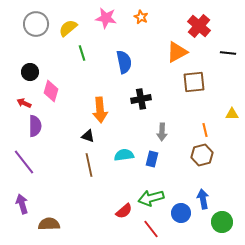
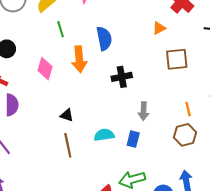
orange triangle: (177, 52) -> (159, 28), size x0.6
pink diamond: (51, 91) -> (45, 69), moved
orange arrow: (100, 110) -> (79, 59), moved

